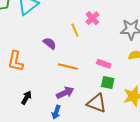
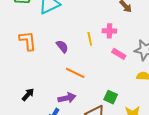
pink cross: (92, 18) -> (109, 31), turned 32
orange L-shape: (15, 61) -> (28, 41), moved, turned 150
pink rectangle: (104, 64) -> (119, 54), moved

